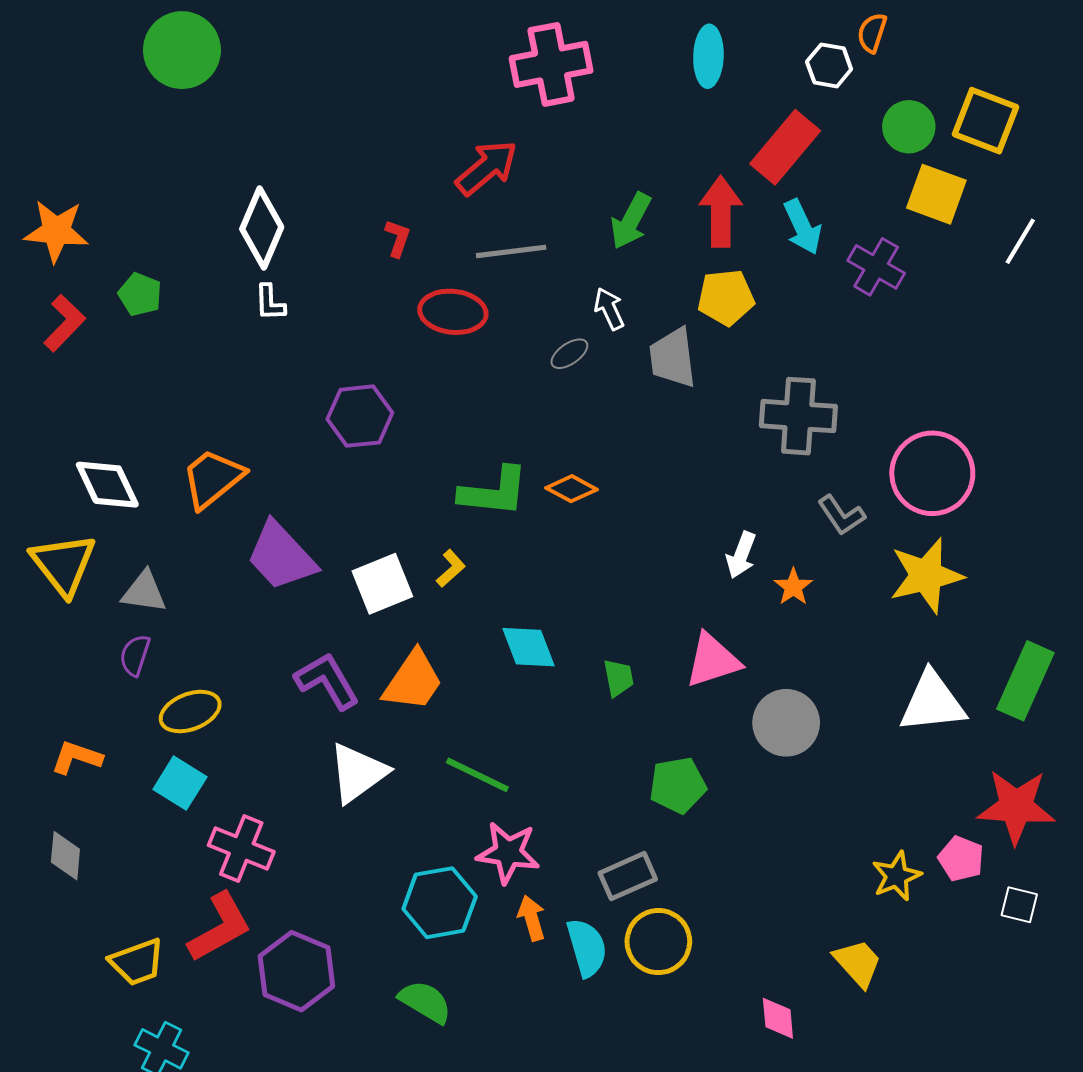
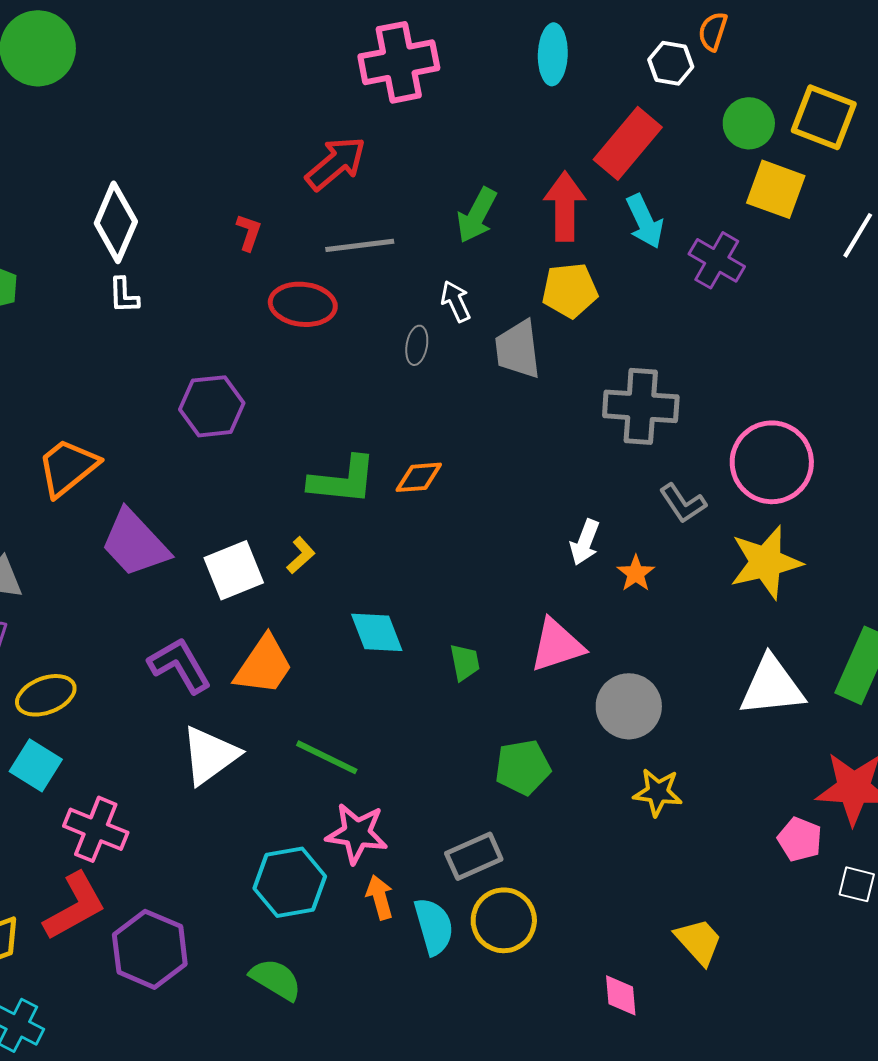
gray ellipse: (569, 354) -> (417, 345), turned -45
orange diamond: (571, 489) -> (419, 477), turned -33
yellow star: (897, 876) -> (658, 792), moved, turned 30

